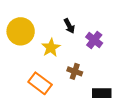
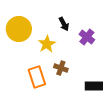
brown cross: (75, 71) -> (61, 68), moved
orange rectangle: (40, 83) -> (37, 77), turned 35

